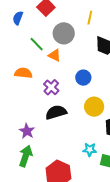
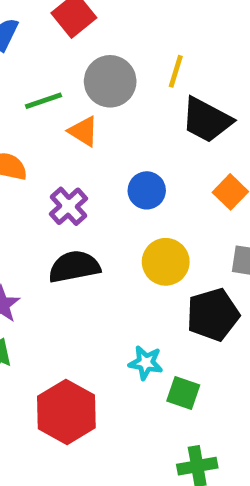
yellow line: (90, 18) -> (176, 71), moved
green line: (37, 44) -> (43, 101), turned -70

